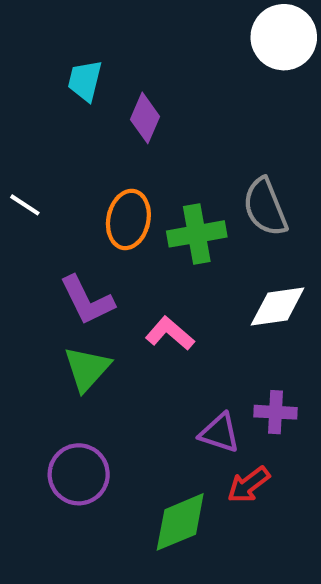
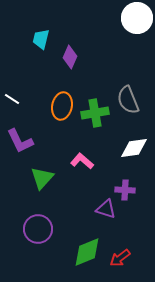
purple L-shape: (87, 300) -> (20, 141), moved
purple cross: (275, 412) -> (125, 190), moved
red arrow: (249, 485) -> (120, 258), moved

